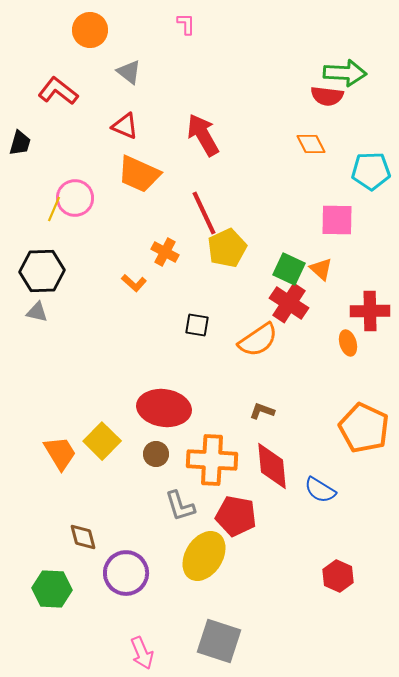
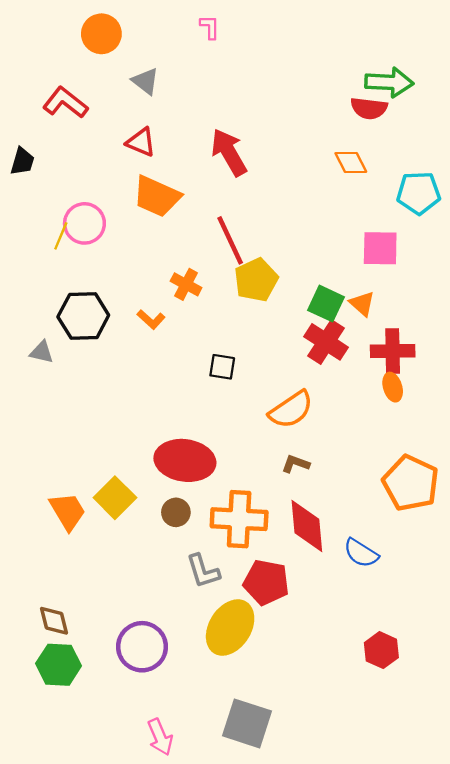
black hexagon: (42, 271) -> (83, 316), moved
red cross: (370, 311) -> (393, 351), moved
orange semicircle: (258, 340) -> (291, 410), moved
brown diamond: (83, 537) -> (54, 621), moved

